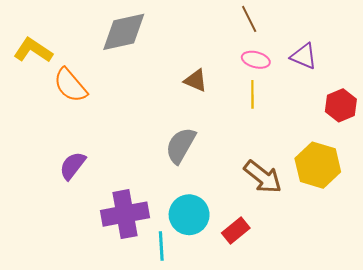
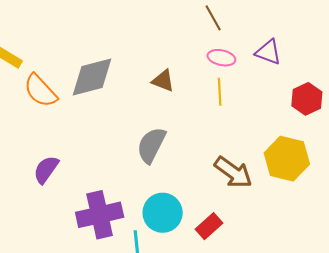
gray diamond: (124, 32) -> (92, 77), moved

